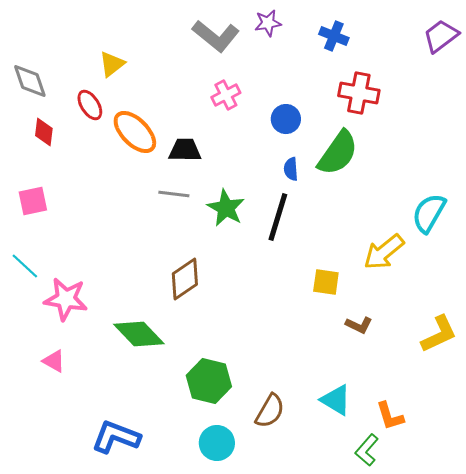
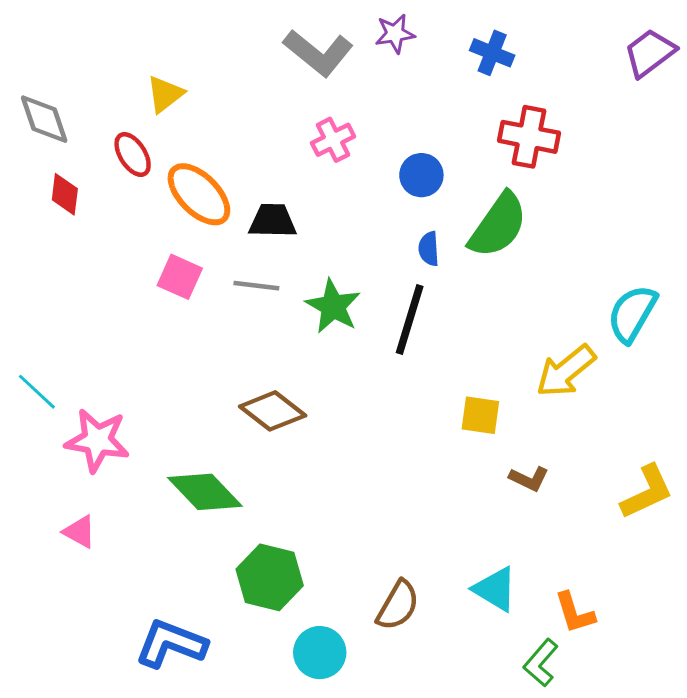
pink square: (33, 201) -> (180, 277), moved, turned 36
brown diamond: (185, 279) -> (273, 411), turned 72
green hexagon: (209, 381) -> (270, 577), moved

